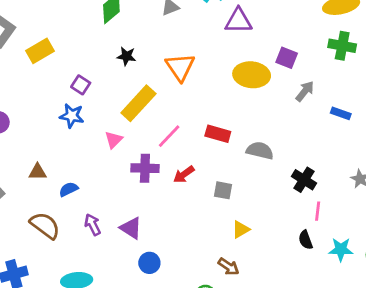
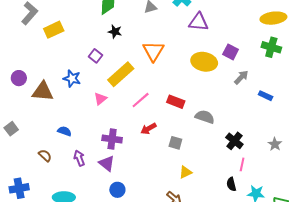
black star: (126, 56) -> (115, 32), moved
purple square: (81, 85) -> (96, 56), moved
purple cross: (145, 168) -> (112, 139), moved
brown triangle: (38, 172) -> (43, 91), moved, size x1.6
blue semicircle: (68, 189) -> (64, 131), turned 40
brown semicircle: (45, 225) -> (45, 155), size x0.6

